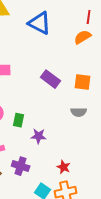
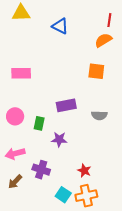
blue triangle: (40, 23) -> (60, 26), size x0.7
purple rectangle: (51, 79) -> (66, 105), moved, turned -48
orange square: (83, 82) -> (96, 71), moved

